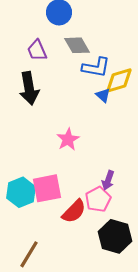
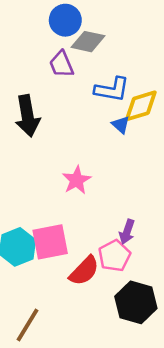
gray diamond: (77, 45) -> (88, 42), moved, turned -48
purple trapezoid: (37, 50) -> (62, 64), moved

